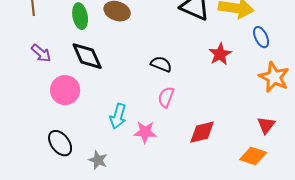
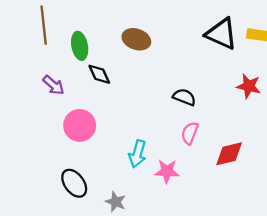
green ellipse: (80, 16) -> (80, 46), moved
red star: (220, 54) -> (249, 86), turned -30
black diamond: (87, 56) -> (99, 74), moved, size x0.7
red diamond: (202, 132) -> (229, 154), moved

